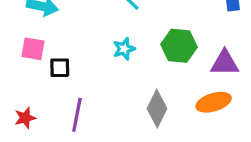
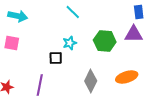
purple triangle: (225, 63) -> (134, 34), moved
black square: (60, 68) -> (56, 58), moved

